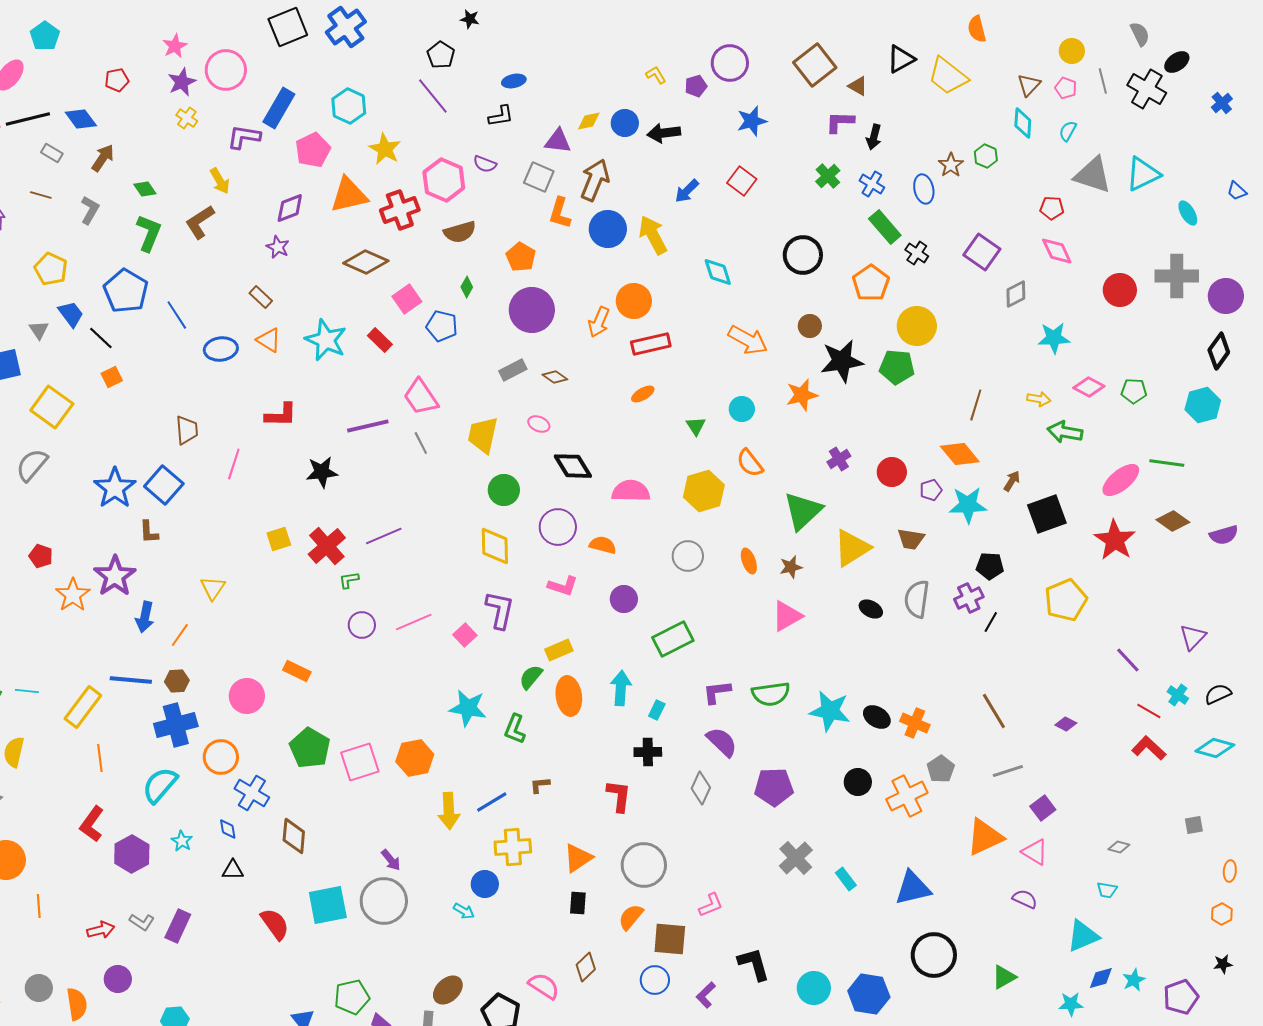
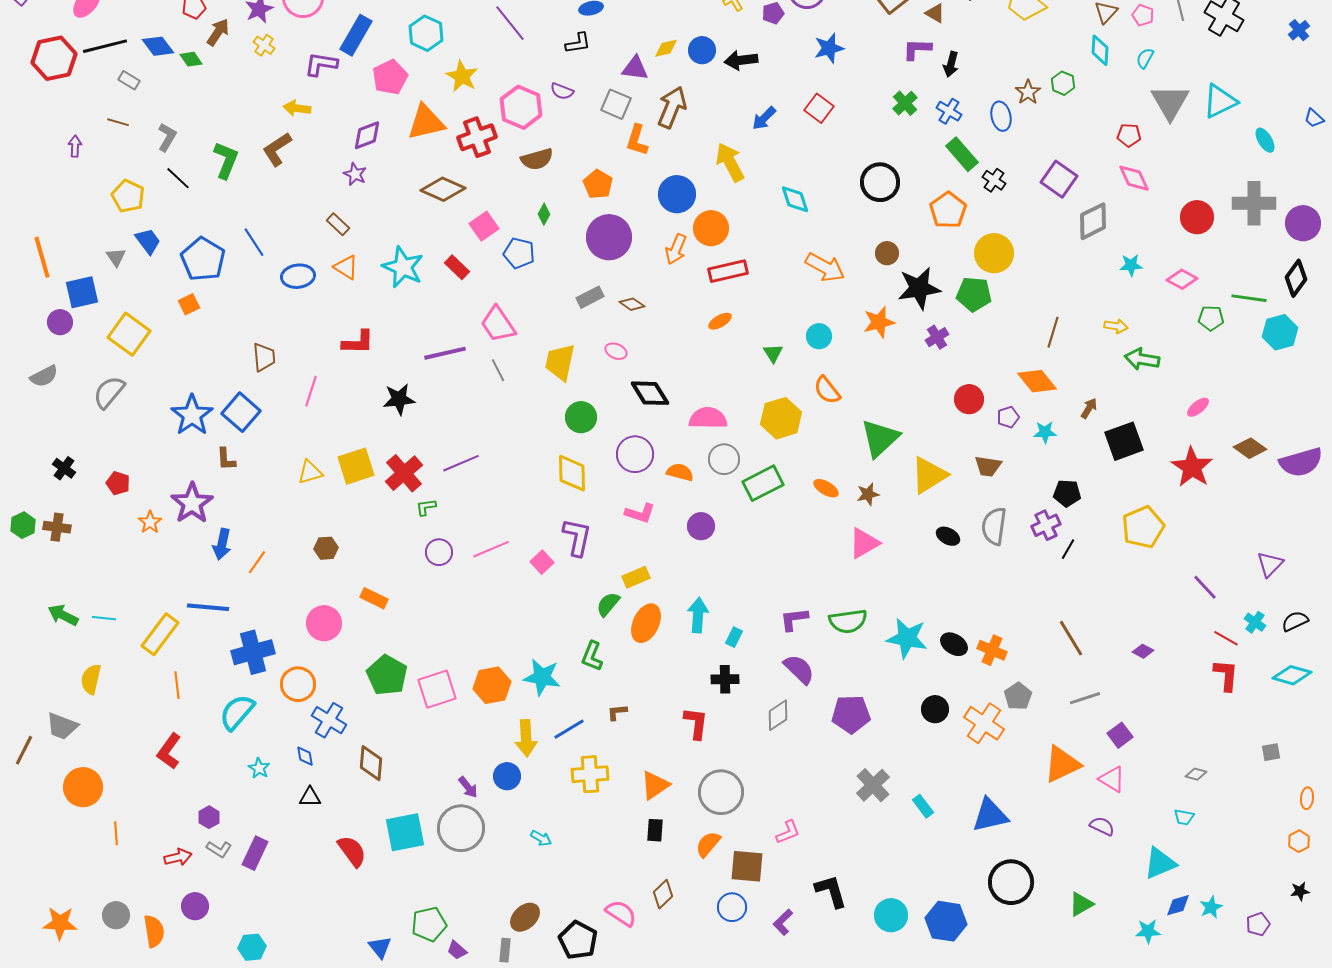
brown arrow: (103, 158) -> (218, 32), moved
gray triangle: (1093, 175) -> (1170, 102), turned 42
yellow arrow: (220, 181) -> (297, 108), turned 128
green diamond: (145, 189) -> (191, 59), moved
blue circle: (608, 229) -> (677, 194), moved
blue pentagon: (126, 291) -> (203, 259), moved
gray diamond: (1016, 294) -> (1093, 221), size x1.4
black line: (101, 338) -> (178, 178), moved
cyan star: (1054, 338) -> (1131, 265), size x0.7
pink diamond: (1089, 387) -> (1182, 279), moved
purple cross: (839, 459) -> (937, 337), moved
green line: (1167, 463) -> (1249, 298), moved
pink ellipse: (1121, 480) -> (1198, 407), size x0.6
cyan star: (968, 505) -> (1045, 432), size x0.6
purple semicircle: (1224, 535) -> (1301, 462), size x1.5
yellow square: (279, 539) -> (356, 466), size x1.5
gray circle: (688, 556) -> (724, 459), moved
orange ellipse: (749, 561) -> (826, 488), turned -40
yellow triangle: (213, 588) -> (310, 472), moved, turned 40
orange star: (73, 595) -> (150, 522), size x0.7
green rectangle: (673, 639) -> (763, 483), moved
brown hexagon: (177, 681) -> (326, 548), moved
orange ellipse: (569, 696) -> (646, 623), turned 33
cyan star: (468, 708) -> (542, 677), moved
red L-shape: (1149, 748) -> (1226, 675), turned 52
gray diamond: (701, 788) -> (778, 715), turned 32
orange cross: (907, 796) -> (984, 723), turned -30
purple hexagon: (132, 854) -> (209, 817), moved, size x0.6
blue circle: (485, 884) -> (507, 776), moved
purple pentagon: (1181, 997) -> (1258, 924), size x0.7

